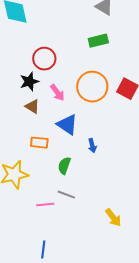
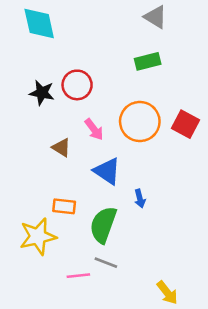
black star: (29, 82) -> (42, 93), moved, turned 30
orange rectangle: (39, 143) -> (64, 206), moved
green semicircle: (64, 166) -> (103, 225), size x1.6

